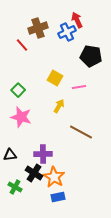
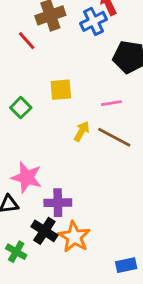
yellow square: (55, 78) -> (61, 90), moved, turned -35
pink star: (21, 117) -> (27, 177), moved
brown line: (81, 132) -> (114, 137), moved
blue rectangle: (58, 197) -> (126, 265), moved

